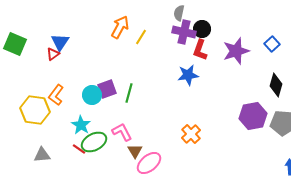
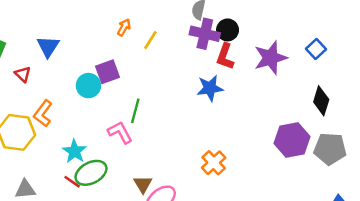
orange arrow: (120, 27) -> (124, 27), size x0.6
red triangle: (53, 54) -> (23, 74), moved, turned -40
purple square: (107, 89) -> (107, 72), moved
cyan circle: (92, 95) -> (88, 86), moved
pink L-shape: (122, 132) -> (120, 132), moved

